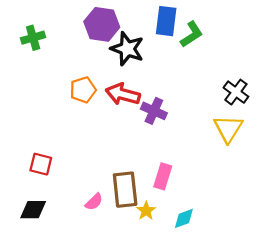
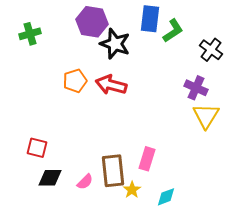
black cross: (236, 92) -> (211, 50), moved
purple cross: (154, 111) -> (196, 88), moved
black diamond: (33, 210) -> (50, 178), moved

